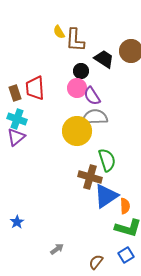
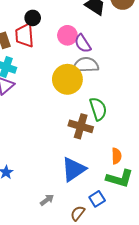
black circle: (81, 71) -> (33, 18), moved
blue triangle: (106, 196) -> (74, 169), moved
blue square: (126, 255) -> (97, 199), moved
brown semicircle: (96, 262) -> (78, 213), moved

